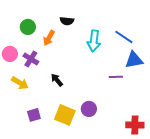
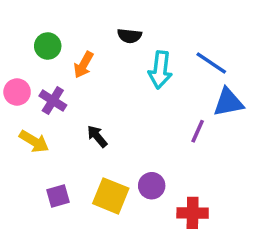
black semicircle: (67, 21) -> (129, 36), moved
purple line: (116, 77) -> (198, 131), turned -64
red cross: (135, 125) -> (193, 213), moved

